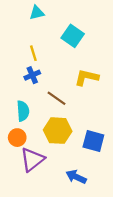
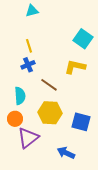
cyan square: (73, 36) -> (83, 39), moved

